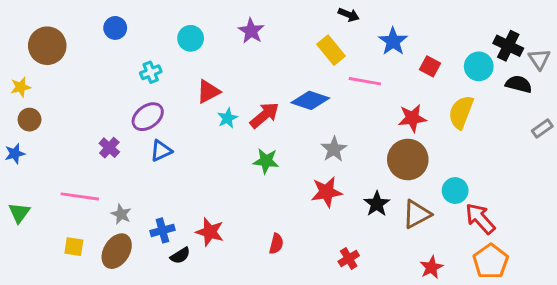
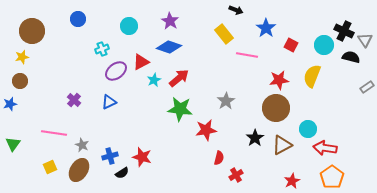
yellow star: (21, 87) -> (22, 57), moved
blue diamond: (310, 100) -> (169, 47), moved
purple ellipse: (148, 117) -> (116, 71), moved
green star: (266, 161) -> (180, 109), size x1.4
red star: (327, 192) -> (206, 130), moved
red arrow: (480, 219) -> (325, 148), turned -40
red semicircle: (276, 244) -> (219, 158), moved
yellow square: (74, 247) -> (50, 167), turned -32

